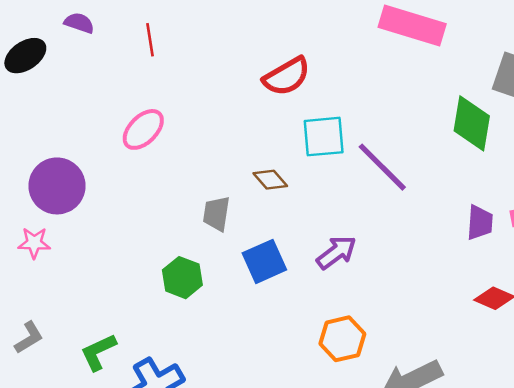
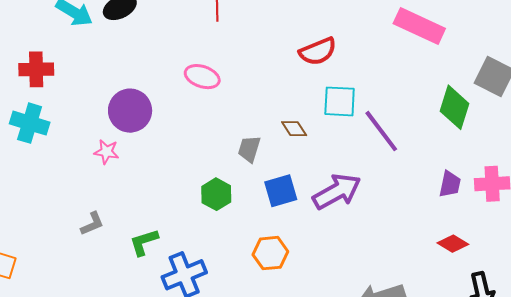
pink ellipse: (143, 129) -> (202, 77), turned 56
purple arrow: (336, 252) -> (337, 192), size x1.5
orange hexagon: (342, 339) -> (270, 253), moved

